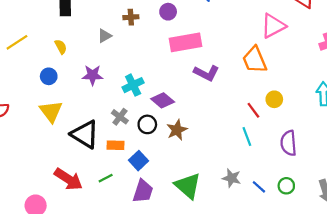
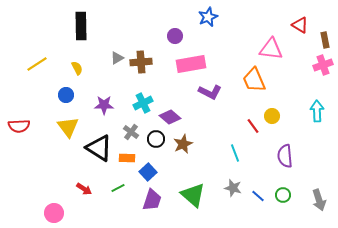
brown cross: (131, 17) -> (141, 62), moved, size x1.5
pink triangle: (273, 26) -> (271, 49), turned 35
purple star: (93, 75) -> (104, 105), moved
cyan line: (247, 137) -> (235, 153), moved
red arrow: (68, 179) -> (84, 189), size x0.6

